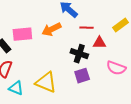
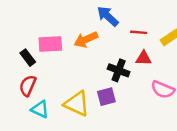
red line: (87, 28) -> (139, 32), moved
purple square: (82, 76) -> (106, 97), moved

